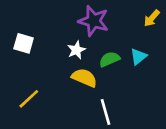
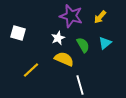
yellow arrow: (152, 18) -> (100, 17), moved
green semicircle: (109, 59) -> (83, 45), turned 84
yellow line: (29, 99) -> (31, 70), moved

